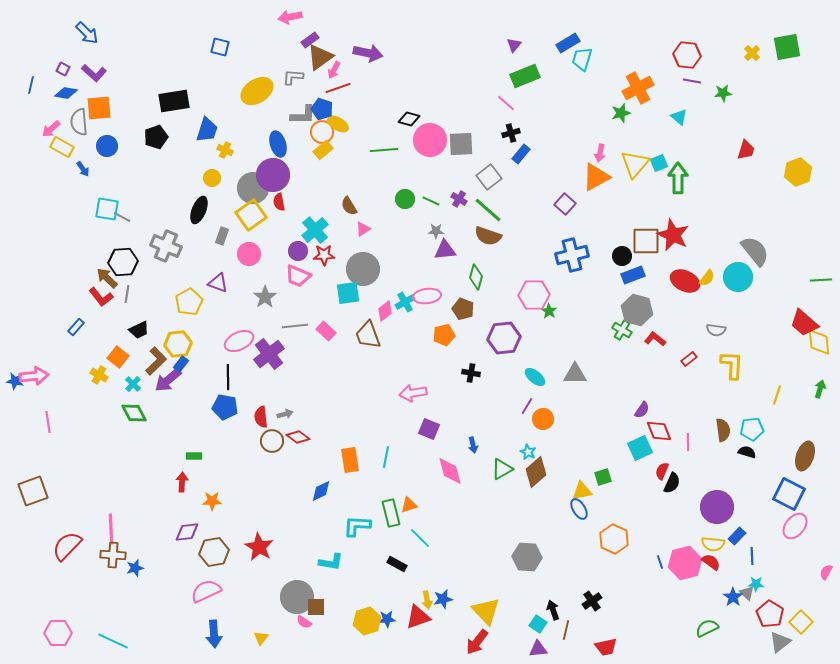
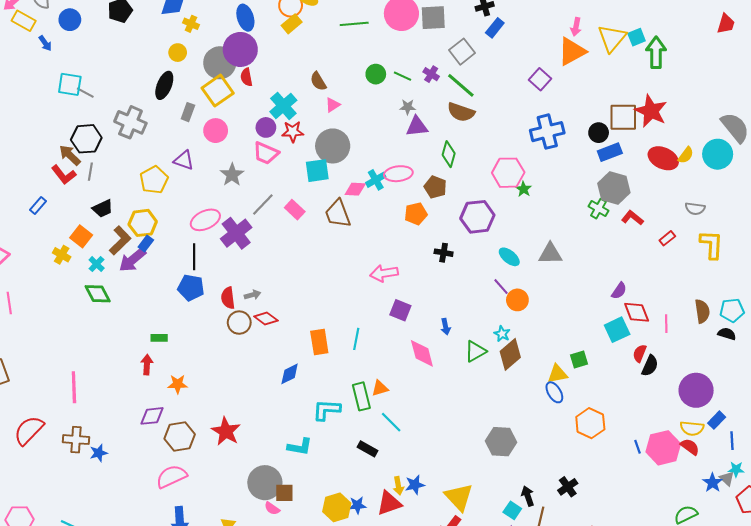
pink diamond: (385, 311) -> (355, 189), turned 40
gray line: (295, 326) -> (263, 204), turned -40
purple line: (527, 406) -> (501, 287), turned -72
pink line: (111, 529) -> (74, 387), moved

